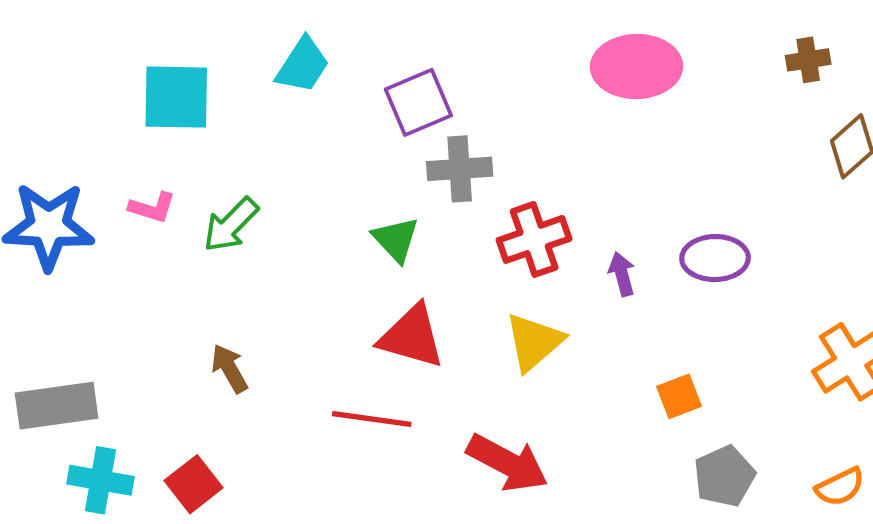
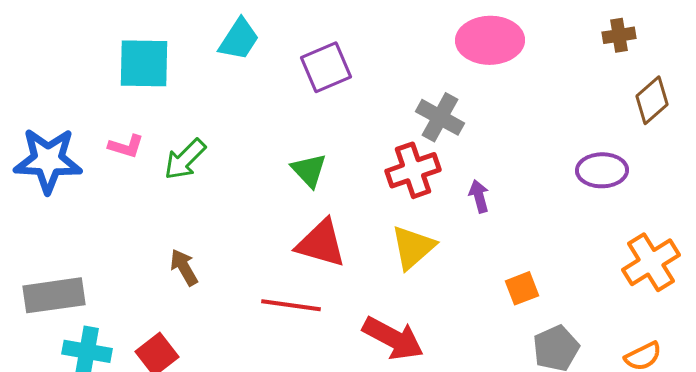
gray cross: (460, 169) -> (440, 117), moved, turned 33
purple ellipse: (715, 258) -> (602, 170), moved

